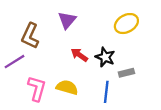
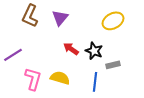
brown L-shape: (30, 36) -> (30, 16), moved

